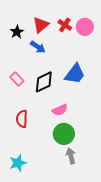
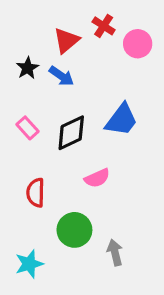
red cross: (65, 25) -> (104, 26), moved
black star: (17, 32) -> (28, 68), moved
green circle: (64, 134) -> (74, 230), moved

